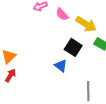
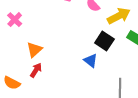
yellow arrow: (86, 24) -> (119, 16), turned -60

